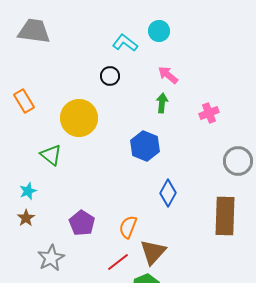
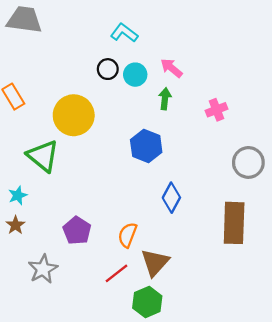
cyan circle: (159, 31) -> (135, 75), moved
green triangle: (51, 155) -> (43, 156), size x1.4

